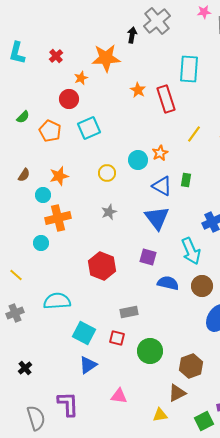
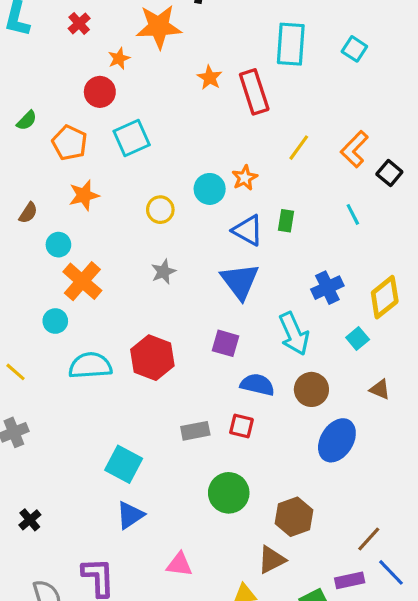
orange star: (59, 176) -> (84, 195), moved
orange cross: (58, 218) -> (82, 281), turned -35
cyan semicircle: (57, 301) -> (90, 366), moved
red square: (117, 338) -> (241, 426), moved

